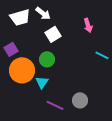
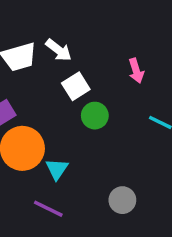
green circle: (47, 59) -> (95, 116), moved
purple line: (55, 105) -> (48, 209), moved

